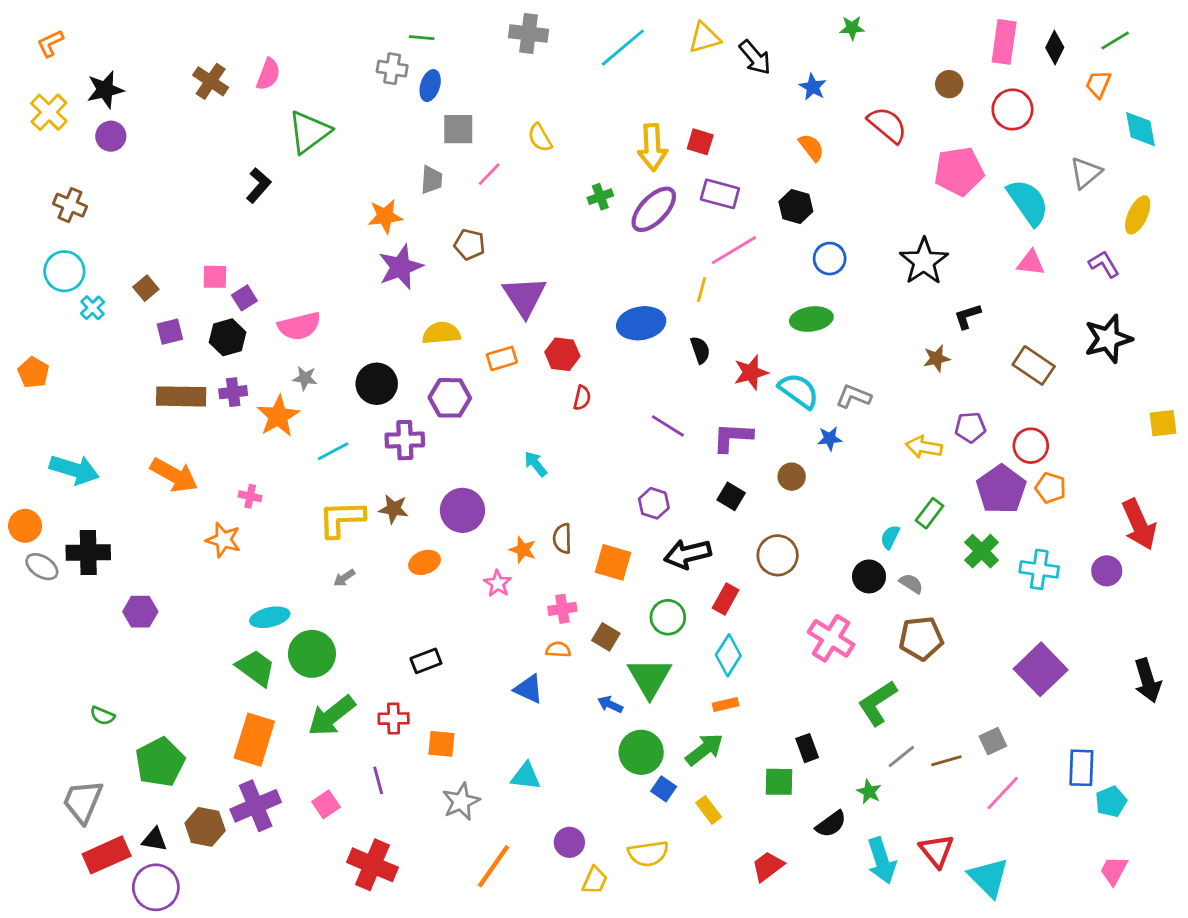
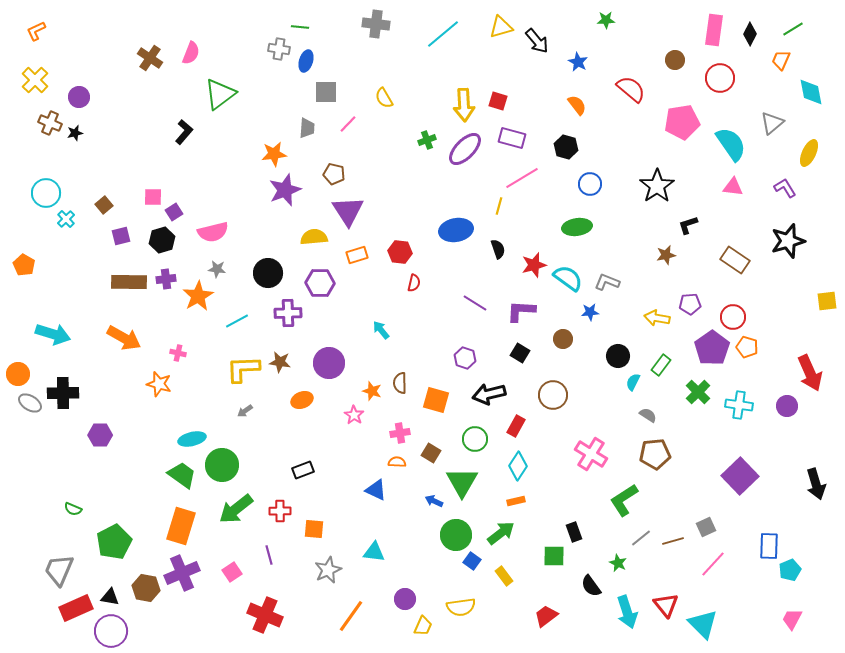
black star: (105, 90) -> (75, 133), moved, size x0.6
brown cross: (70, 205) -> (50, 123), moved
purple triangle: (524, 297) -> (348, 211), moved
black circle: (869, 576) -> (618, 356), moved
black semicircle: (831, 824) -> (591, 586), turned 90

